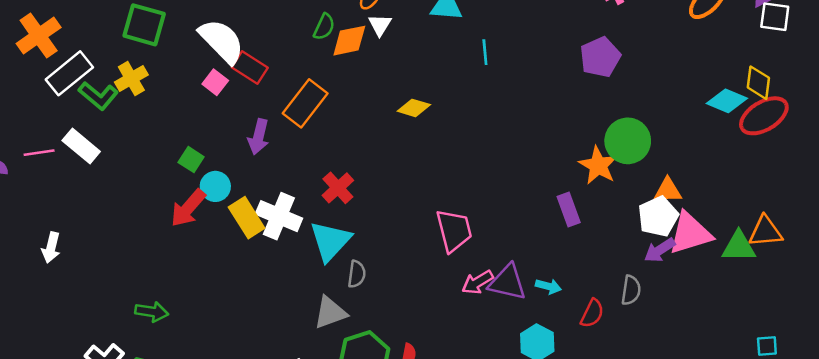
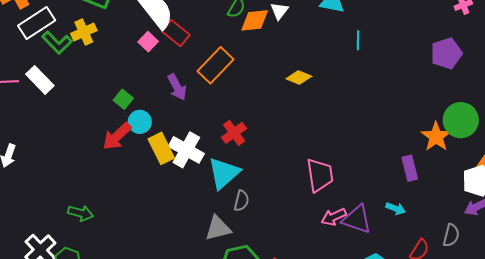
purple arrow: (259, 137) -> (177, 87), turned -48
cyan arrow: (548, 286) -> (396, 209), moved

